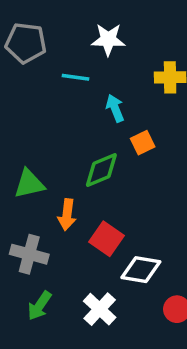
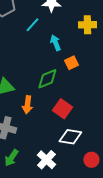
cyan line: (76, 77) -> (32, 25), turned -56
red square: (106, 239) -> (62, 109), moved

